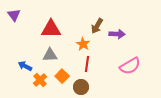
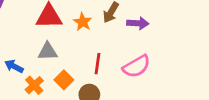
orange star: (83, 44) -> (83, 22), moved
pink semicircle: (130, 66) -> (136, 66), moved

